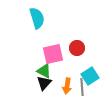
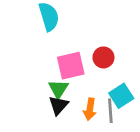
green triangle: (44, 71) -> (58, 89), turned 35

